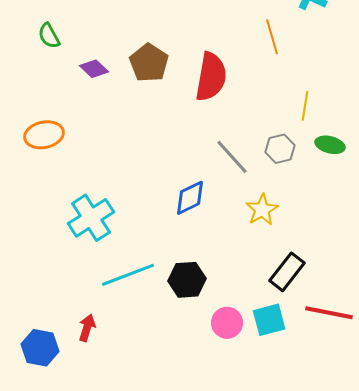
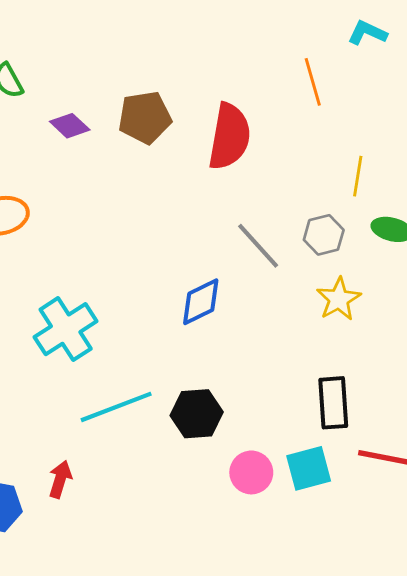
brown pentagon: (149, 63) -> (145, 117), turned 30
yellow star: (262, 210) -> (339, 299), moved
black rectangle: (287, 272) -> (333, 403), turned -42

